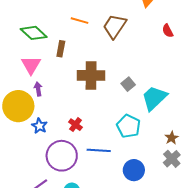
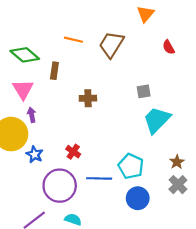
brown cross: (91, 75) -> (88, 98), size x0.6
gray square: (128, 84) -> (144, 91), moved, turned 32
cyan pentagon: (128, 126) -> (131, 166), moved

